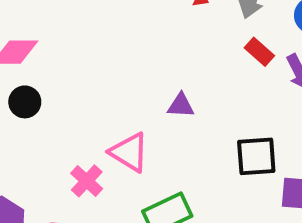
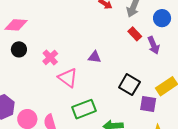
black square: (256, 156) -> (129, 85), turned 30
pink cross: (87, 181) -> (50, 57), moved

